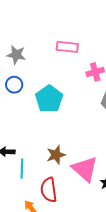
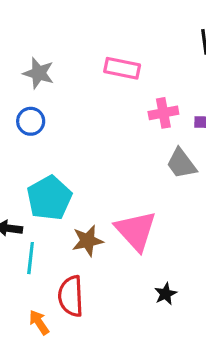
cyan pentagon: (49, 99) -> (49, 198), moved
pink triangle: (85, 169) -> (136, 231), moved

